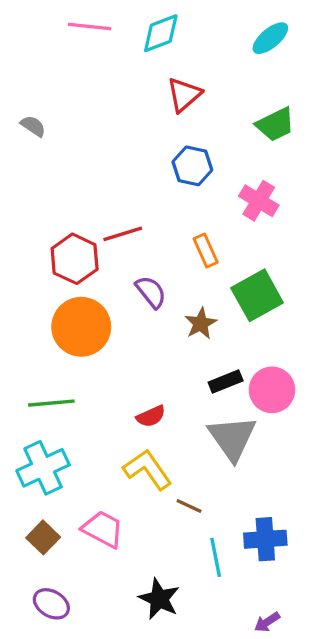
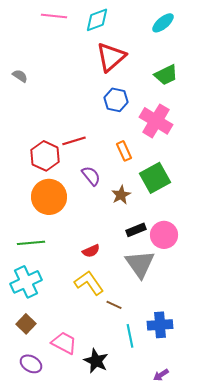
red triangle: (184, 95) -> (111, 57), size x1.4
pink cross: (259, 201) -> (156, 121), size x1.4
pink trapezoid: (103, 529) -> (64, 343), moved

